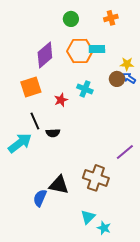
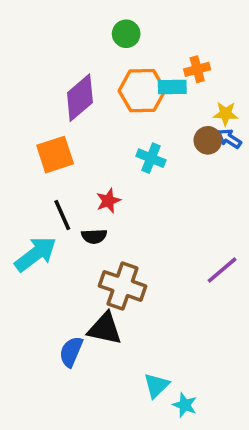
orange cross: (111, 18) -> (197, 69), moved
red star: (61, 100) -> (108, 201), moved
brown cross: (96, 178) -> (123, 286), moved

